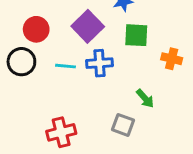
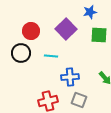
blue cross: (99, 63) -> (70, 77), moved
gray square: (123, 125) -> (79, 100), moved

